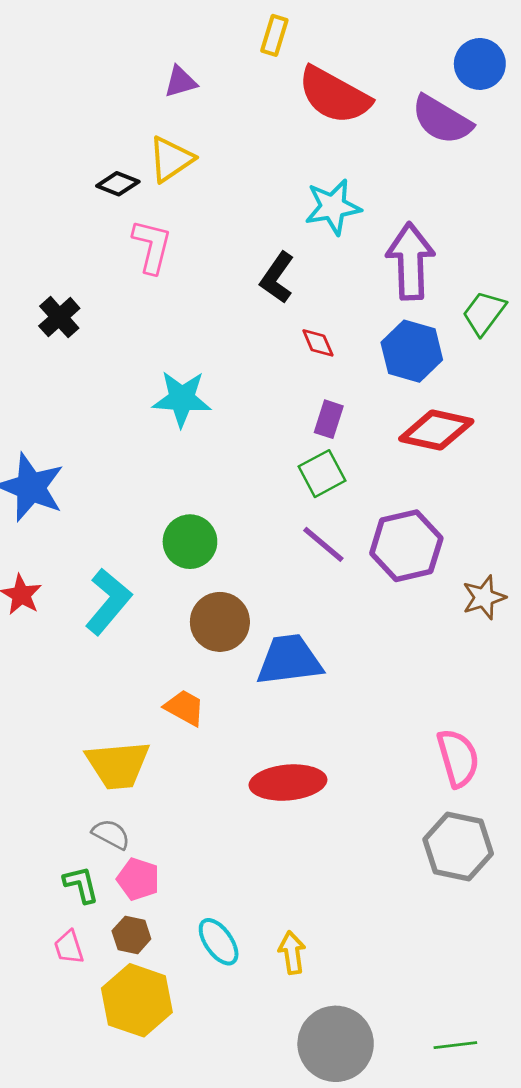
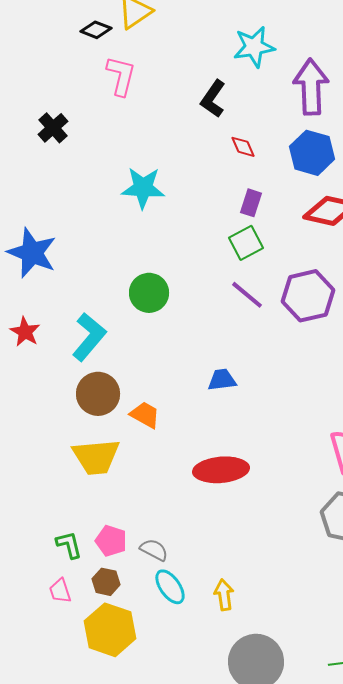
brown circle: (220, 622) -> (98, 394), moved
blue trapezoid: (289, 660) -> (222, 380), size x0.6
gray semicircle: (111, 834) -> (154, 550), moved

